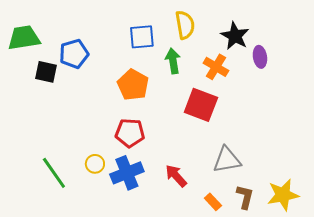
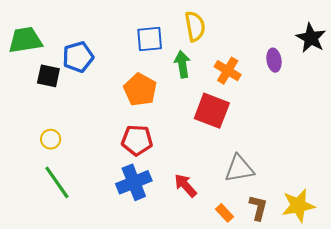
black star: (235, 36) -> (311, 38), moved
yellow circle: (95, 164) -> (51, 139), moved

